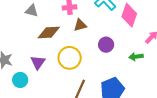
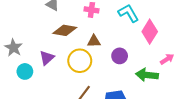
brown triangle: (80, 25) -> (94, 41), moved
green arrow: (136, 57) -> (147, 75), size x1.5

